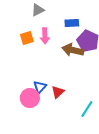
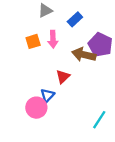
blue rectangle: (72, 23) -> (75, 19), moved, turned -40
red triangle: (58, 92) -> (63, 77), moved

